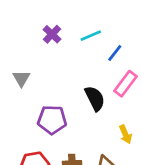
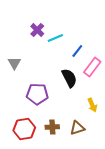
cyan line: (91, 36) -> (55, 38), moved
blue line: (115, 53) -> (77, 51), moved

